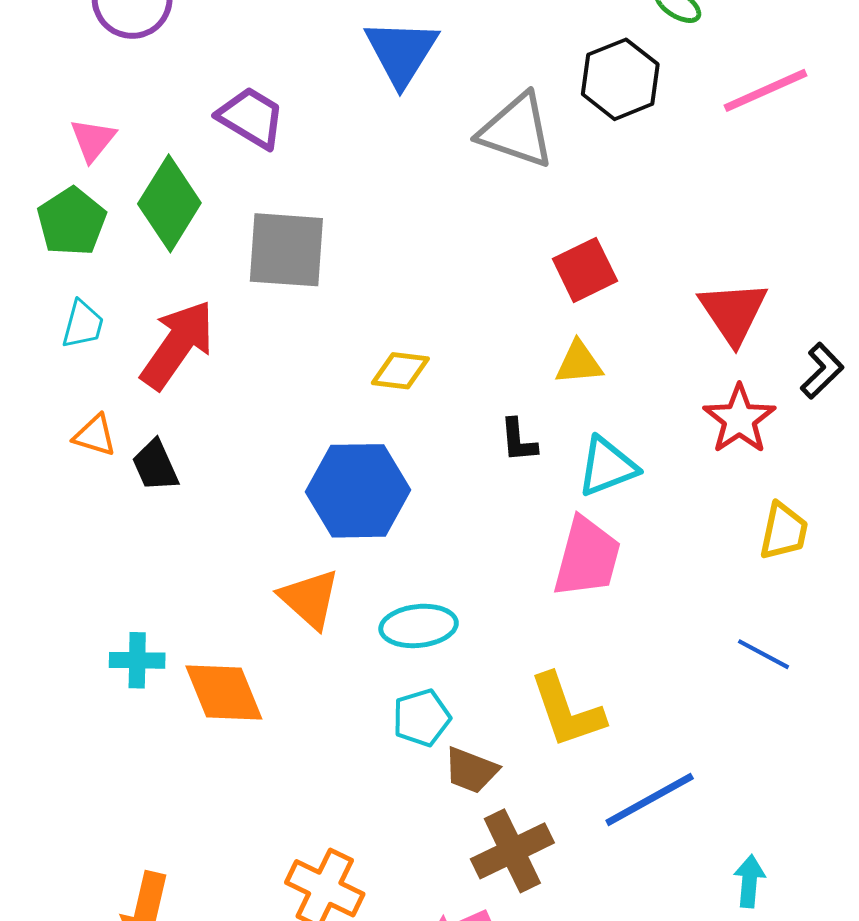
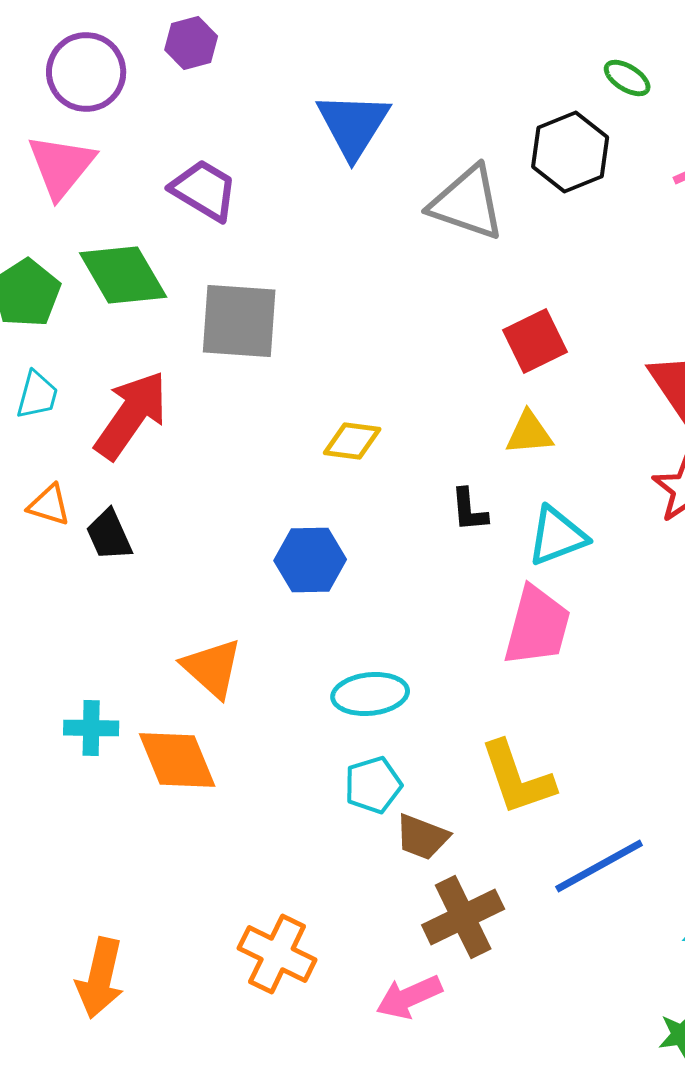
pink triangle: (93, 140) -> (61, 166), moved, size x1.5
green diamond: (169, 203) -> (123, 275), turned -62
blue hexagon: (358, 491) -> (310, 560), size x0.7
orange triangle: (310, 599) -> (212, 668), moved

